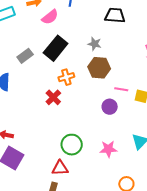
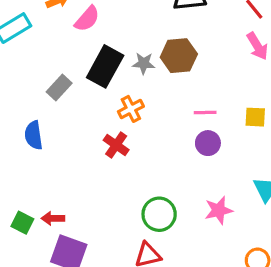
gray star: (95, 44) -> (144, 63), moved
brown hexagon: (99, 68) -> (179, 56), moved
pink line: (121, 89) -> (205, 113), moved

